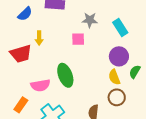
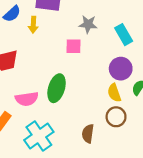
yellow arrow: (39, 38) -> (33, 25), moved
green ellipse: (65, 75) -> (57, 88), turned 35

